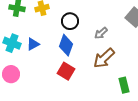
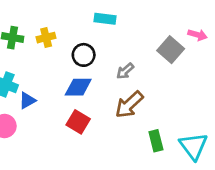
blue triangle: (33, 44) -> (27, 101), moved
blue diamond: (66, 45) -> (78, 87), turned 70

